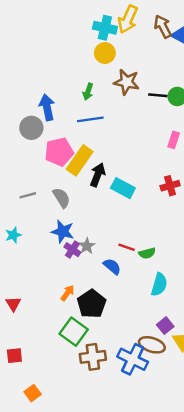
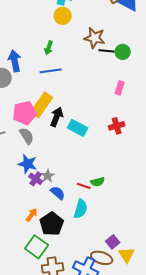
brown star: (127, 82) -> (95, 38), moved
pink pentagon: (59, 152) -> (25, 113), moved
red line: (127, 247) -> (84, 186), moved
blue semicircle: (112, 266) -> (58, 193), moved
cyan semicircle: (159, 285) -> (81, 209), moved

